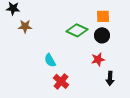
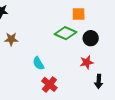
orange square: (103, 16) -> (79, 14), moved
brown star: (25, 26) -> (11, 39), moved

